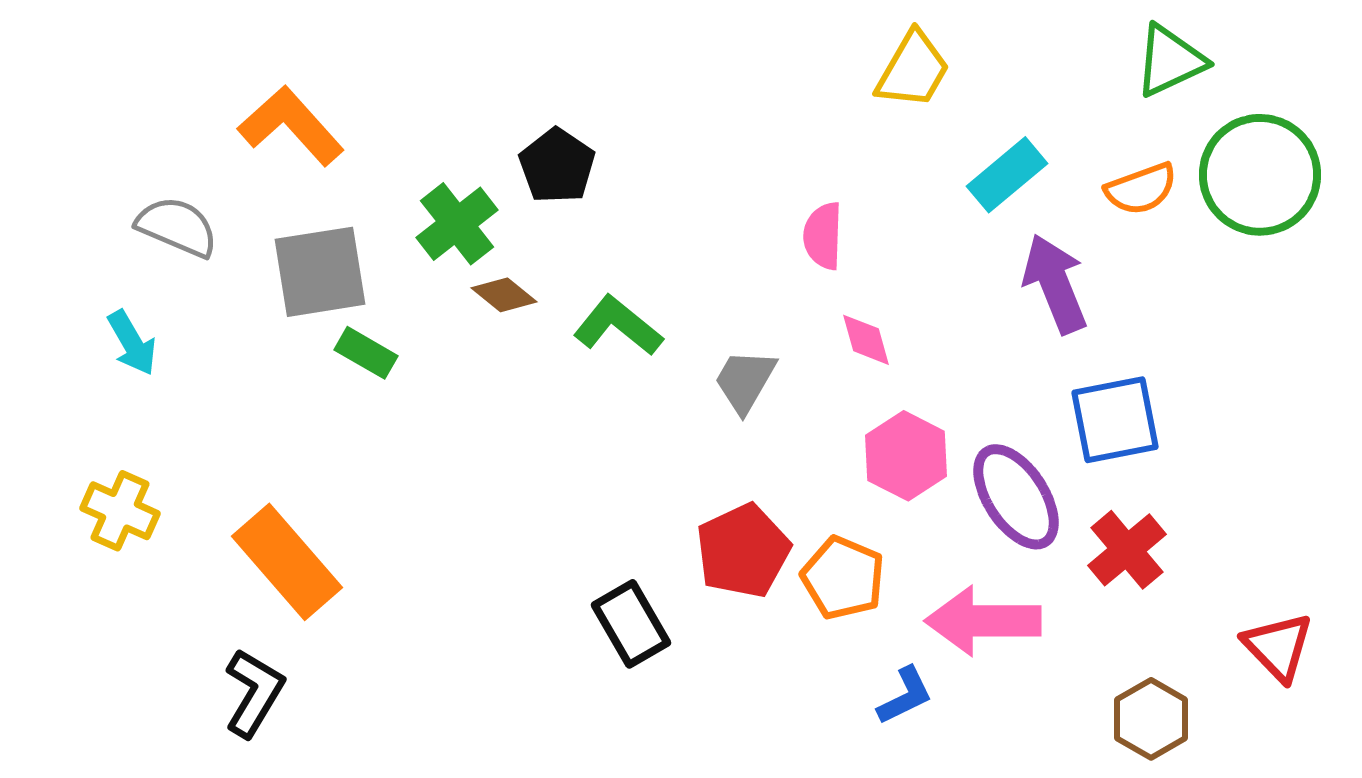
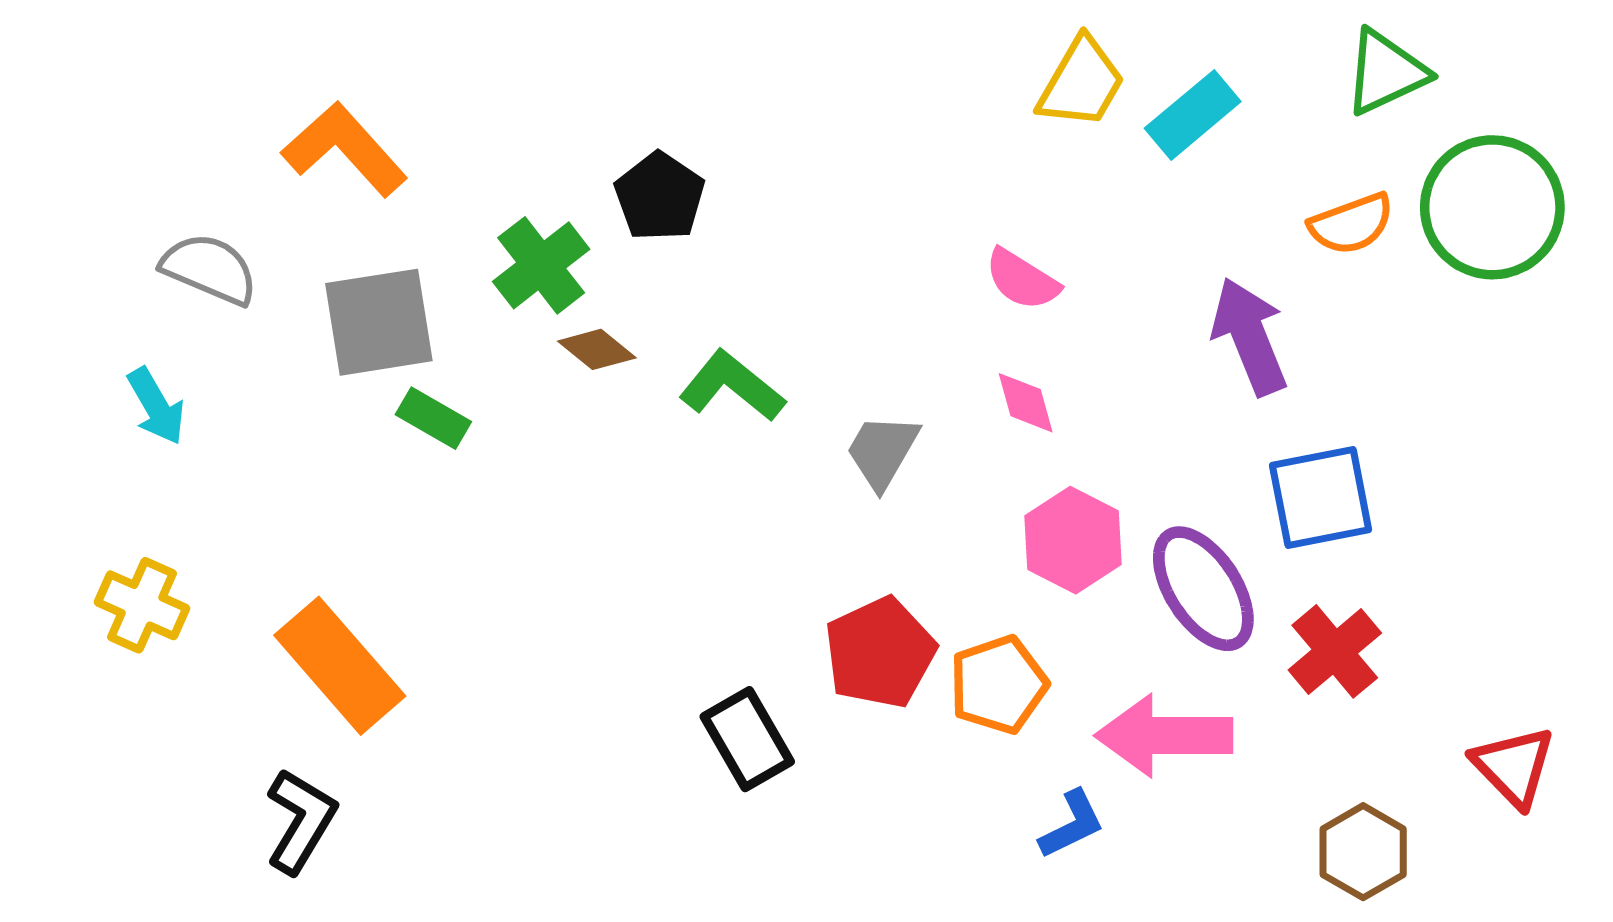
cyan rectangle: (1007, 175) -> (1193, 115), moved
pink semicircle: (823, 236) -> (1022, 280), moved, turned -60
orange pentagon: (843, 578) -> (998, 685), turned 30

